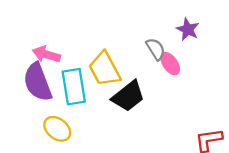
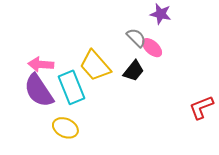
black trapezoid: (128, 96) -> (134, 71), moved, size x0.7

